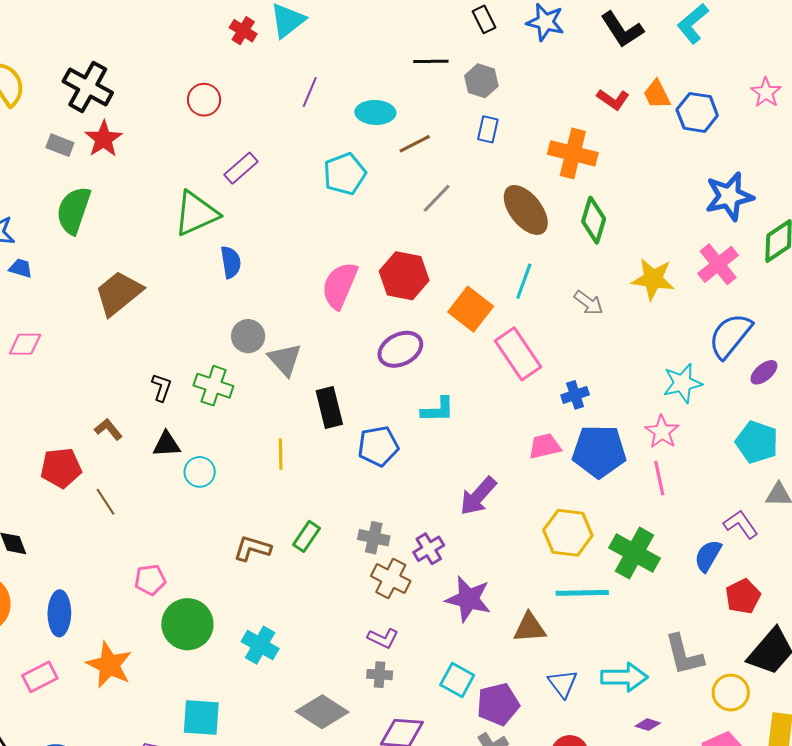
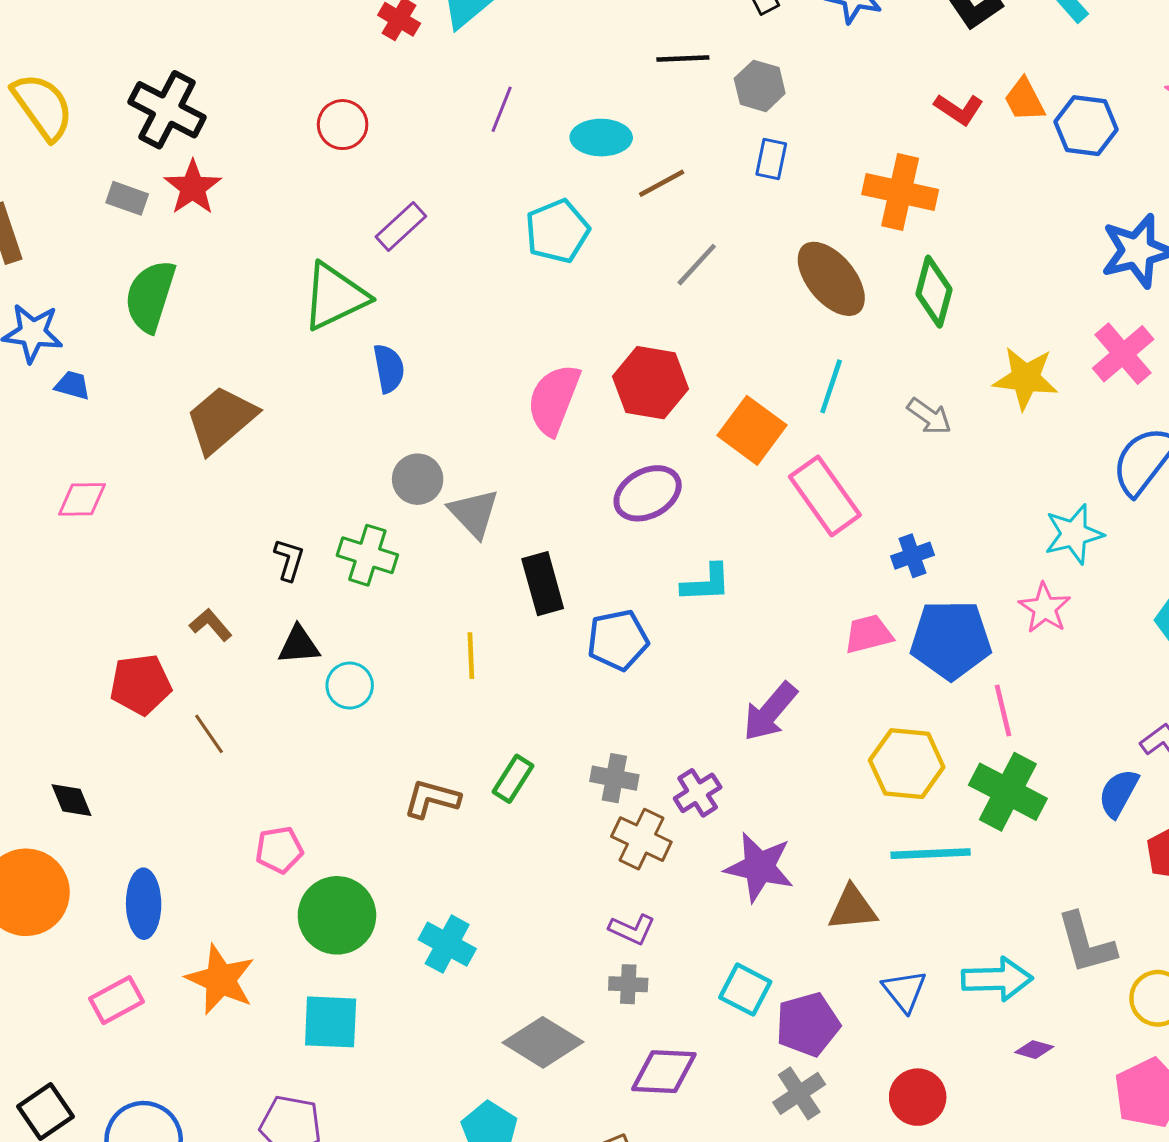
pink line: (659, 478) -> (1003, 710), moved
cyan square: (201, 717) -> (331, 1022), moved

